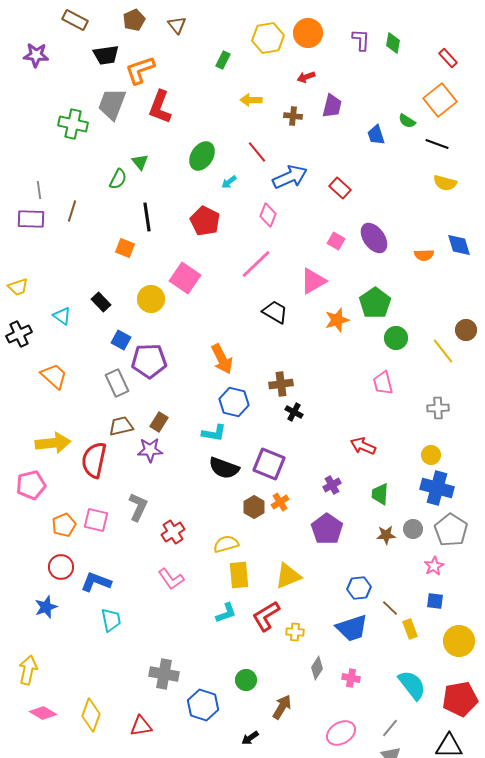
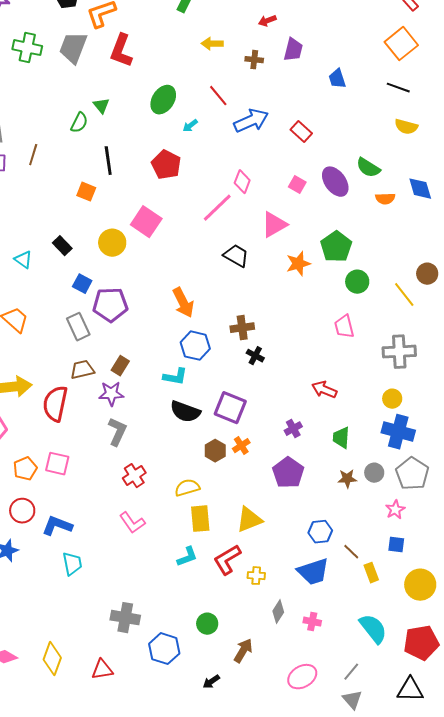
green semicircle: (407, 121) -> (368, 168), moved, size x1.4
green cross: (73, 124) -> (27, 48), moved
pink diamond: (268, 215) -> (242, 182), moved
gray cross: (438, 408) -> (399, 352), size x1.5
gray L-shape: (138, 507) -> (117, 432), moved

